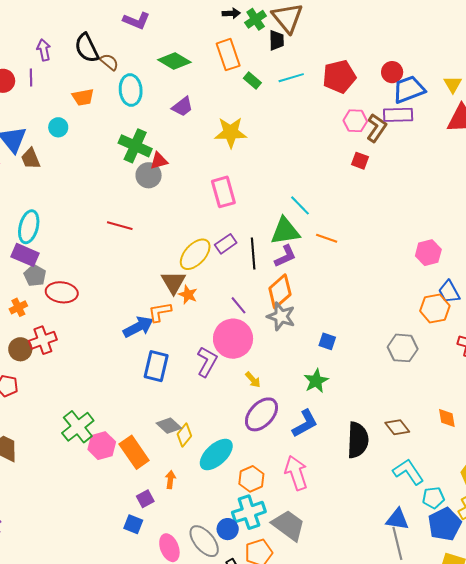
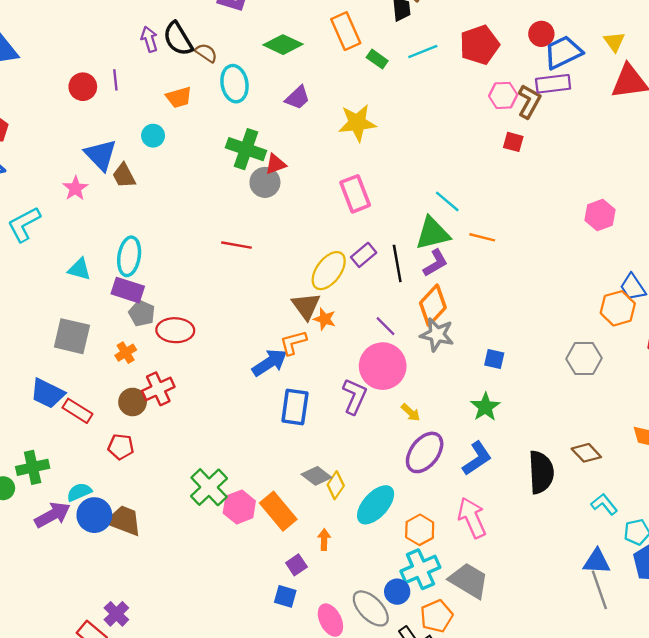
purple arrow: (44, 50) -> (149, 39), moved
pink hexagon: (428, 253) -> (600, 215), moved
cyan L-shape: (408, 472) -> (604, 504), size x0.7

